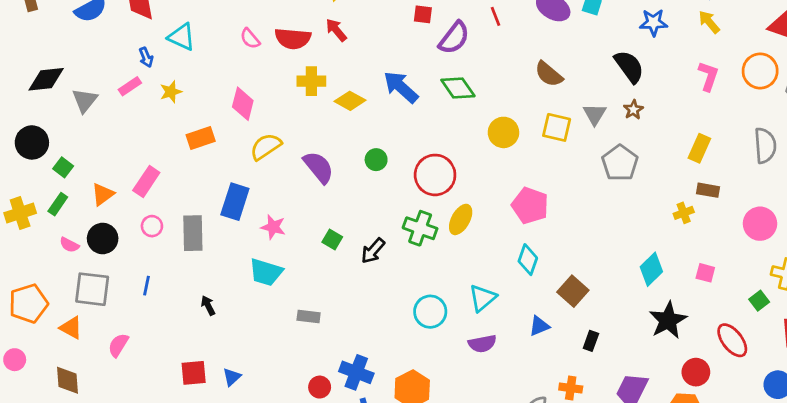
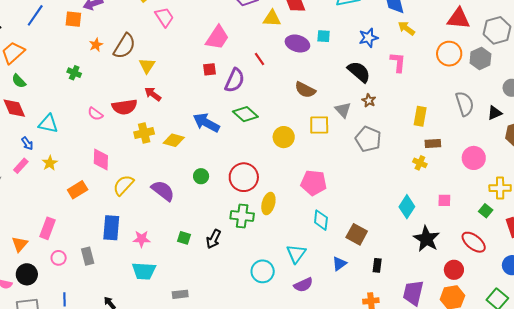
pink L-shape: (708, 76) -> (398, 62), moved
yellow cross: (684, 213) -> (420, 163), turned -32
gray rectangle: (193, 233) -> (88, 256), size x0.7

